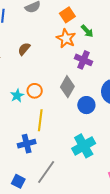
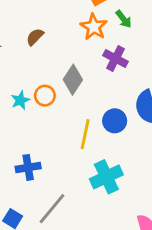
gray diamond: (67, 87) -> (73, 80), moved
yellow line: (40, 120) -> (85, 134), moved

